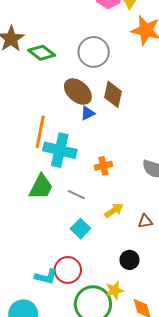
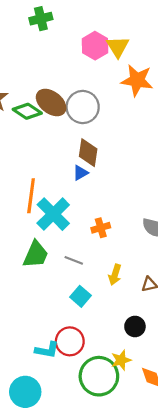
brown ellipse: (78, 92) -> (51, 103), moved
brown diamond: (113, 94) -> (88, 153), moved
cyan cross: (60, 150) -> (53, 214), turned 36
yellow arrow: (114, 210) -> (115, 275), turned 144

